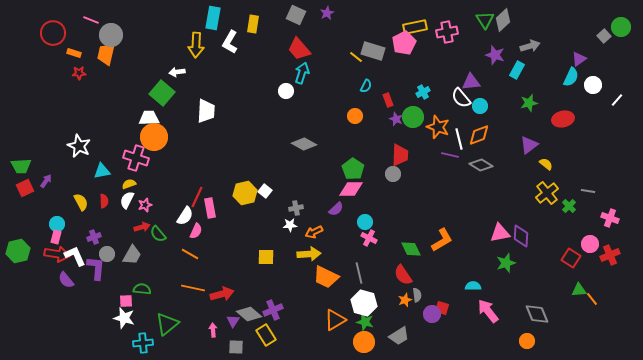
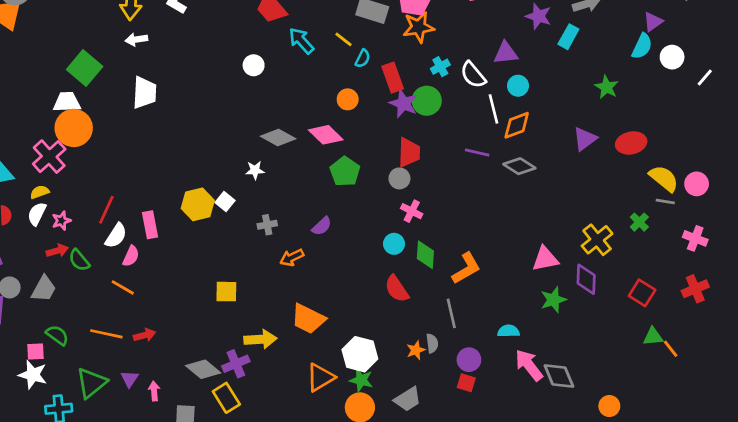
yellow line: (356, 57) -> (344, 39), moved
white arrow: (177, 72) -> (136, 39), moved
cyan arrow: (302, 73) -> (301, 41), moved, turned -60
white semicircle: (461, 98) -> (473, 75), moved
red rectangle: (388, 100) -> (393, 78), size x1.5
green star: (529, 103) -> (607, 87), moved, turned -30
purple star: (396, 119) -> (404, 103), size x1.5
red ellipse: (563, 119) -> (631, 143), moved
orange star: (438, 127) -> (419, 27), moved, turned -30
white line: (459, 139) -> (493, 109), moved
pink cross: (136, 158) -> (49, 157), turned 30
yellow semicircle: (546, 164) -> (664, 178), moved, size x1.6
pink diamond: (351, 189) -> (326, 135), moved, turned 45
yellow cross: (547, 193) -> (597, 240), moved
red line: (197, 197) -> (106, 210), moved
cyan circle: (365, 222) -> (394, 244), moved
white star: (290, 225) -> (255, 170), moved
purple diamond: (521, 236) -> (586, 279), moved
pink cross: (369, 238) -> (412, 211), moved
pink circle: (590, 244) -> (697, 184), moved
green diamond: (411, 249) -> (425, 255), moved, turned 30
yellow arrow: (309, 254) -> (260, 339), moved
gray line: (359, 273) -> (451, 313), moved
red semicircle: (403, 275) -> (397, 289), moved
orange line: (193, 288) -> (106, 334), moved
green semicircle: (142, 289) -> (57, 335), turned 30
red arrow: (222, 294) -> (145, 335), moved, size x0.7
red square: (442, 308) -> (466, 383), moved
purple circle: (432, 314) -> (469, 360), moved
gray diamond: (537, 314) -> (559, 376), moved
purple triangle: (233, 321) -> (130, 379), moved
orange circle: (527, 341) -> (609, 406), moved

